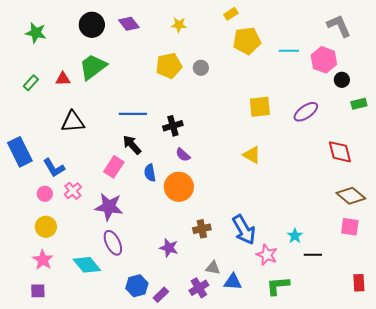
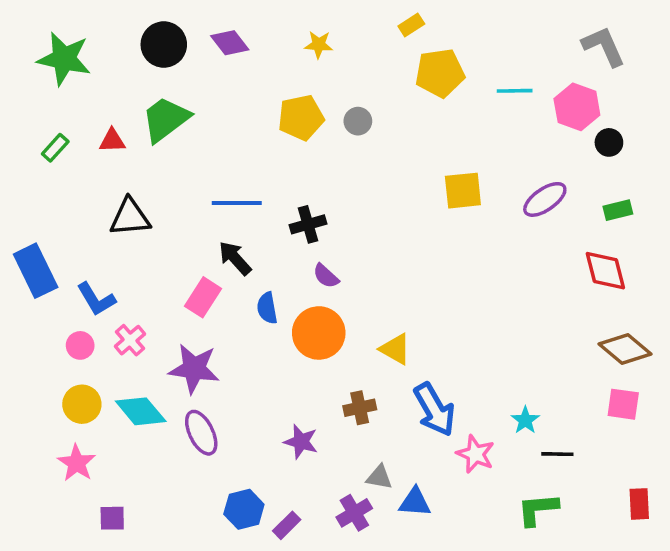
green star: (36, 33) -> (64, 59), size x1.4
green rectangle: (359, 104) -> (618, 210), moved
yellow triangle: (252, 155) -> (395, 349), moved
cyan diamond: (87, 265) -> (141, 411), moved
green L-shape: (278, 286) -> (538, 509), moved
purple square: (38, 291) -> (112, 518), moved

